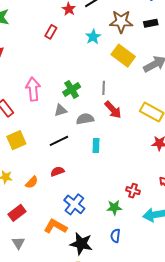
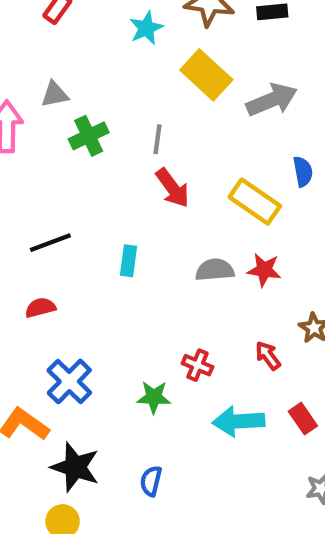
gray triangle: (60, 110) -> (55, 94), moved
gray semicircle: (85, 119) -> (215, 270), moved
blue semicircle: (115, 236) -> (151, 481), moved

